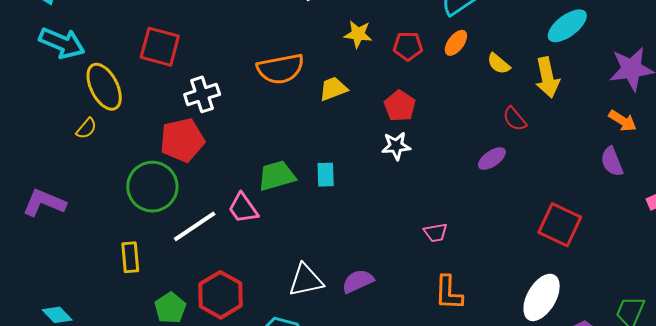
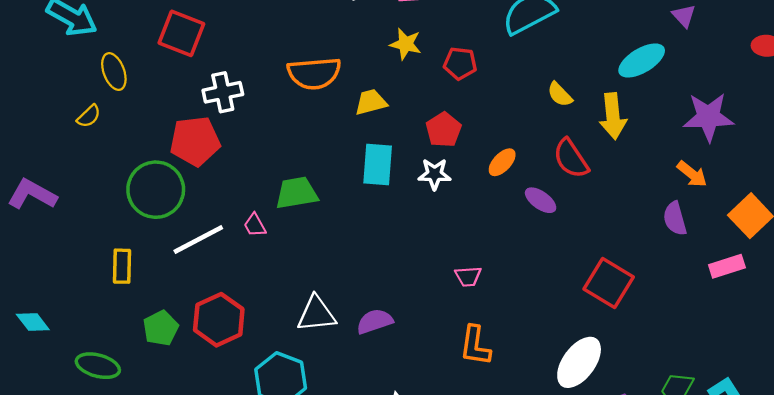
orange ellipse: (456, 43) -> (502, 162), moved
yellow ellipse: (104, 87) -> (114, 72), size x0.7
red semicircle: (515, 119) -> (571, 159), size x1.4
purple ellipse: (492, 159) -> (541, 200), turned 64
cyan rectangle: (326, 175) -> (378, 165), moved, size x1.5
pink trapezoid: (243, 208) -> (255, 225), size x0.7

